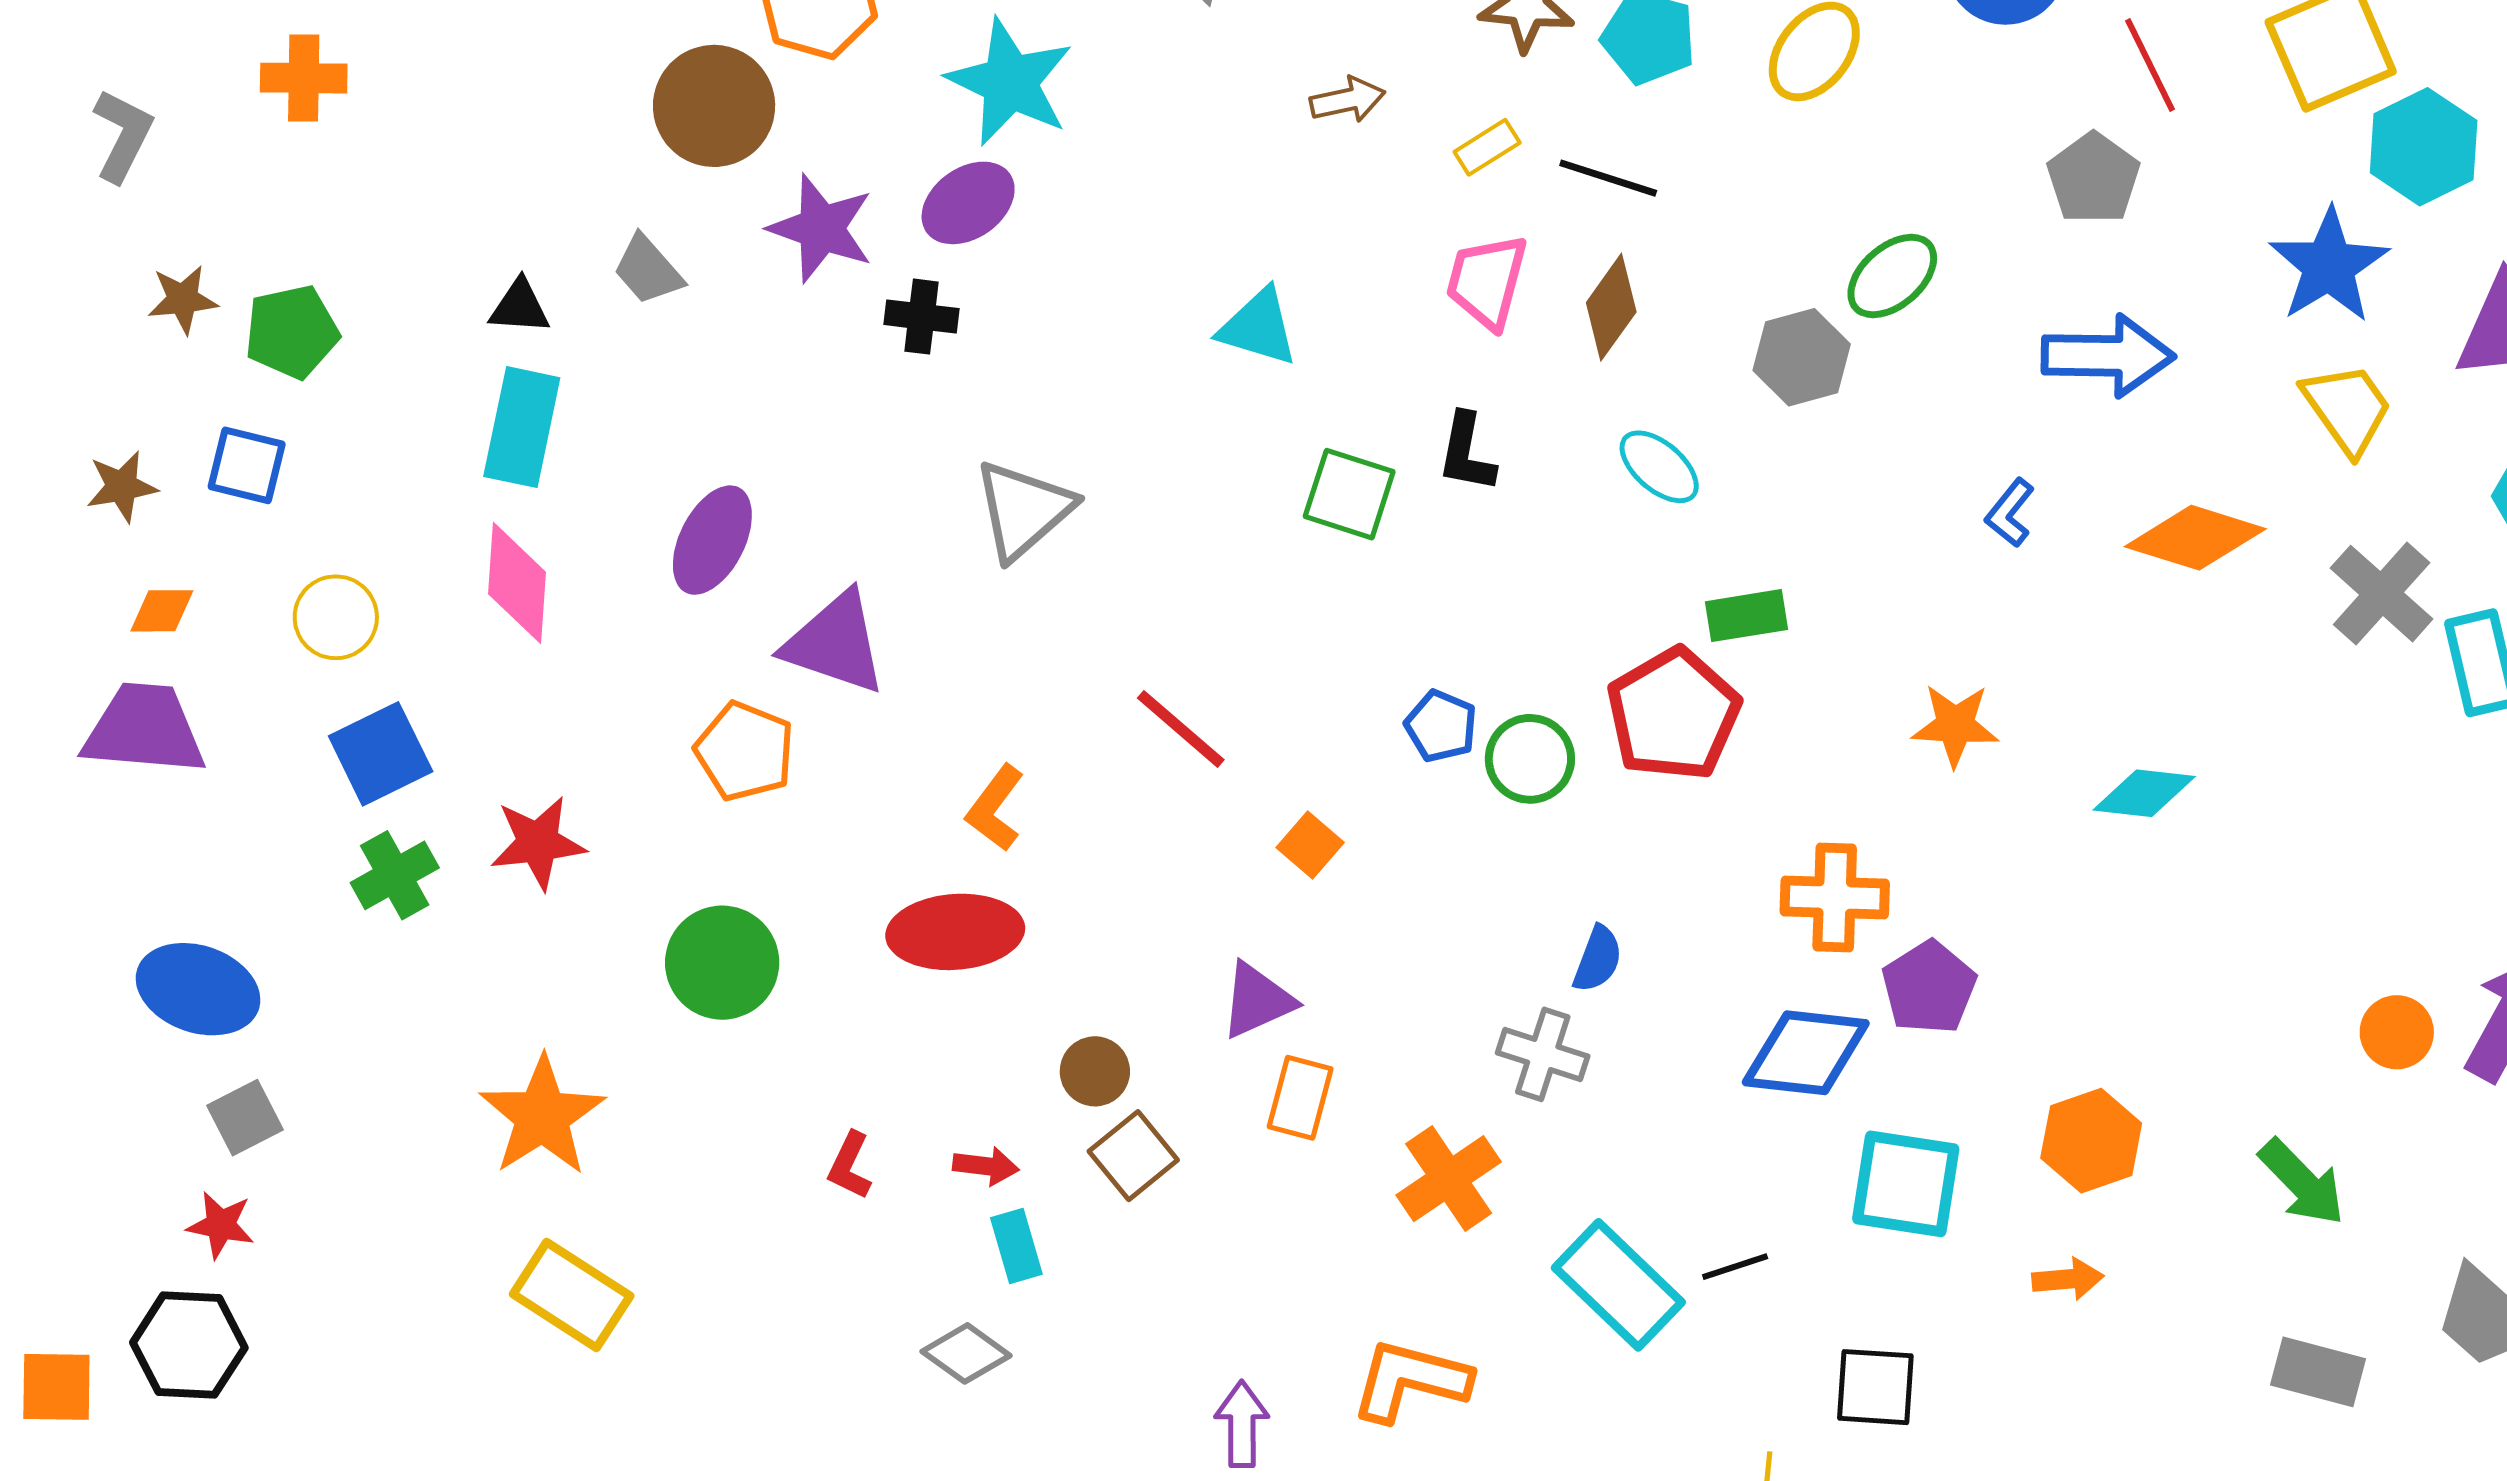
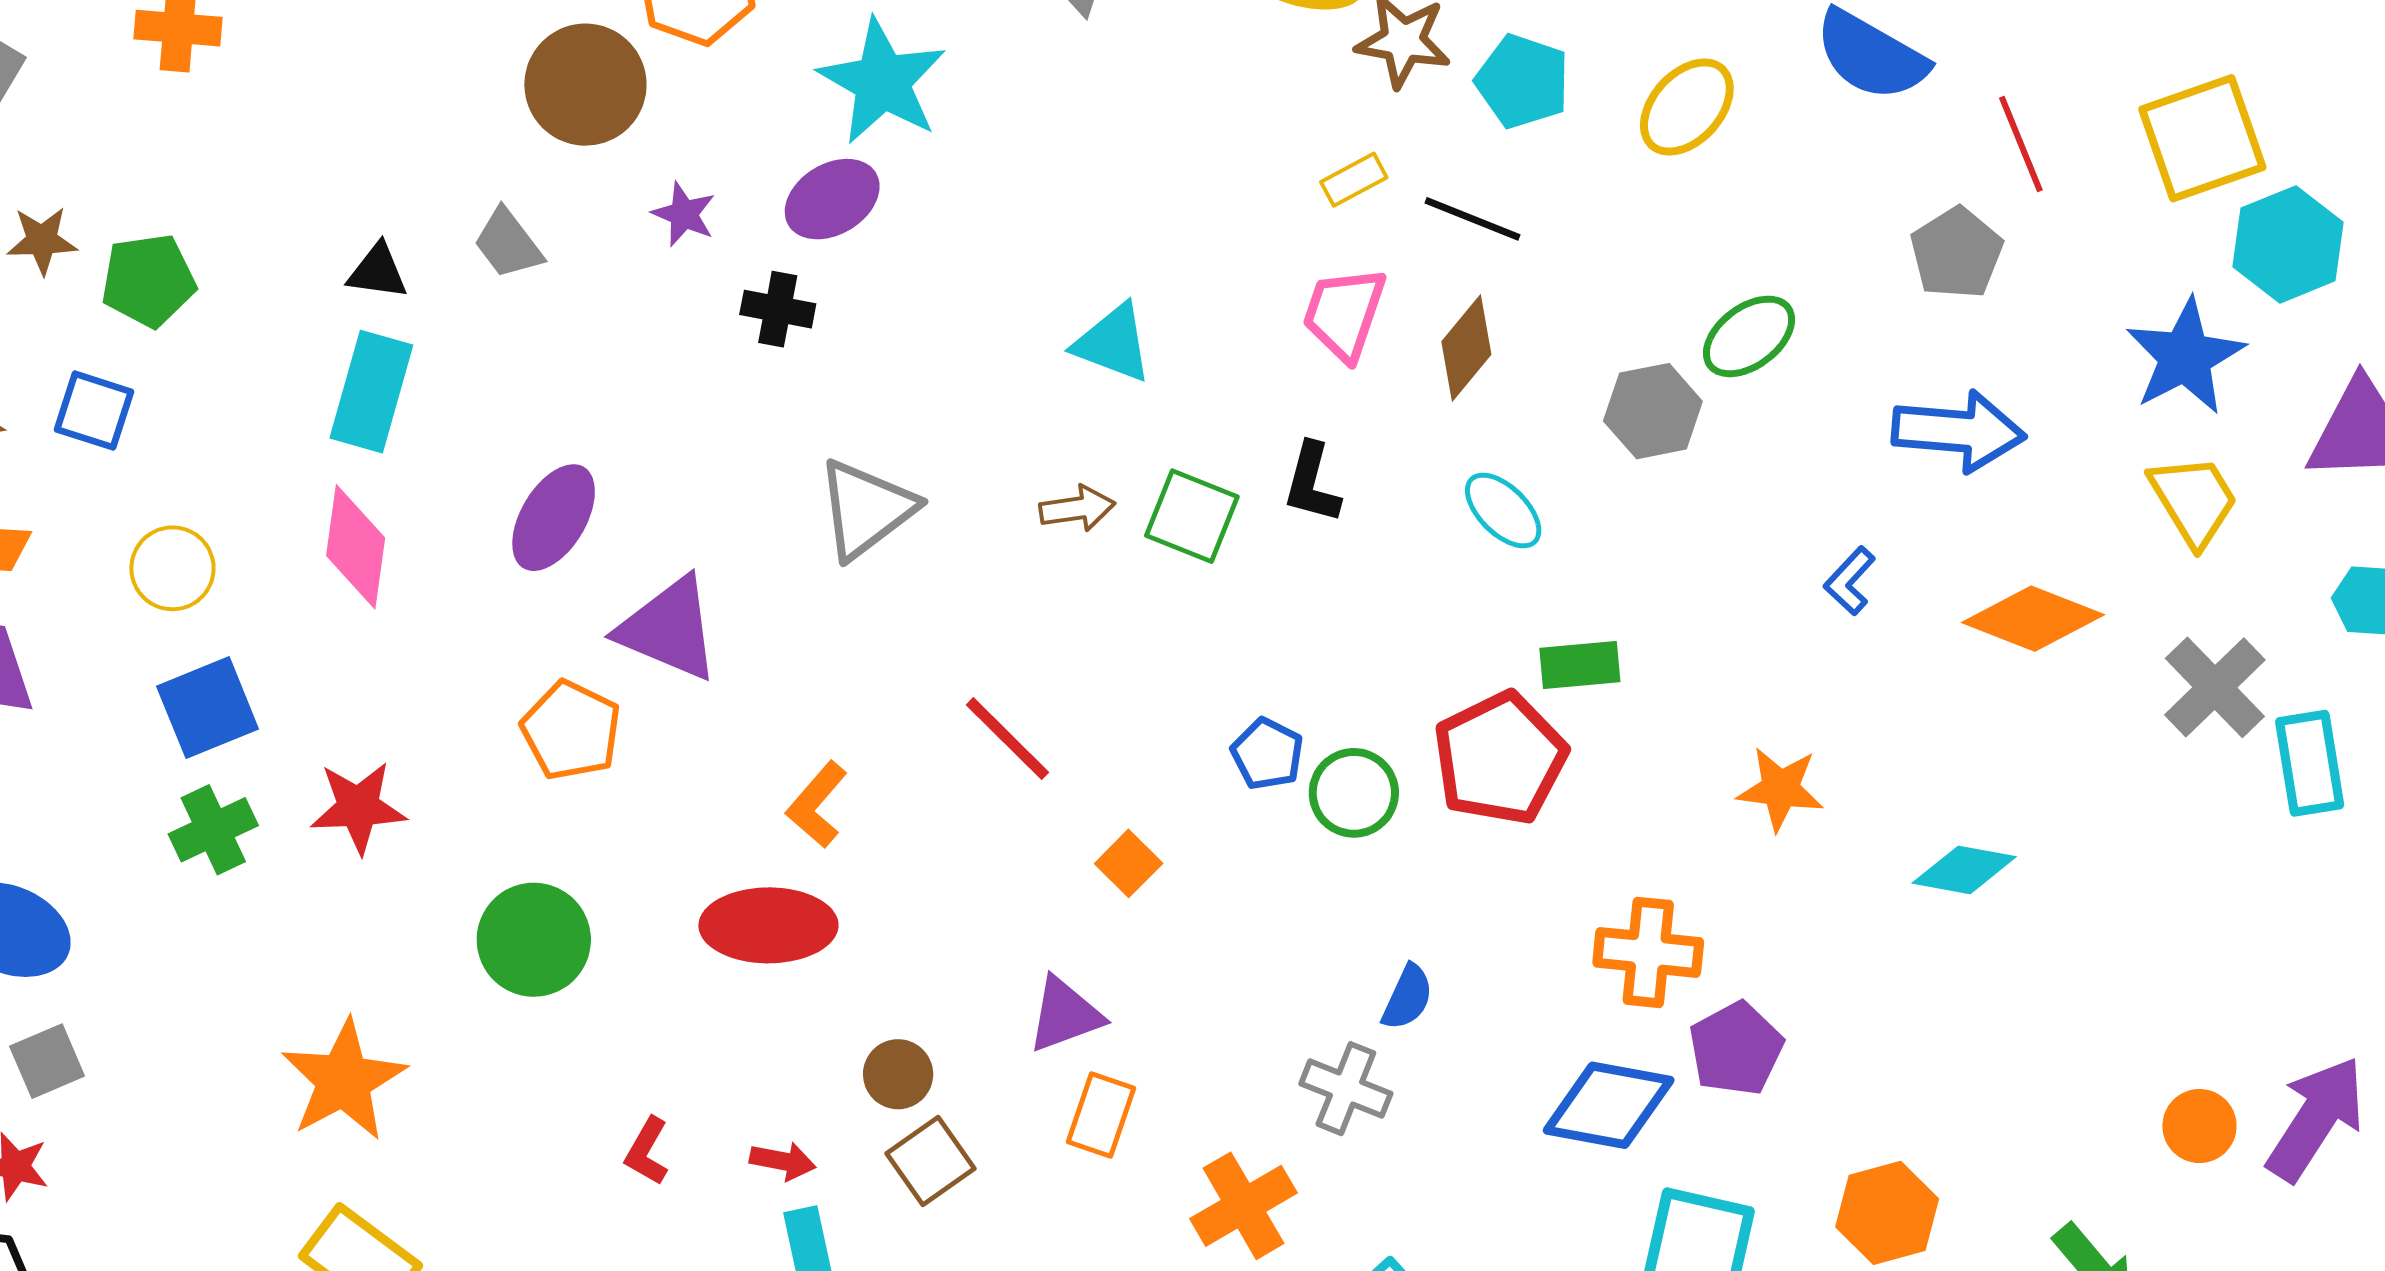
brown arrow: (1348, 100) -> (1077, 508), moved
purple star: (821, 228) -> (684, 214), size x0.6

